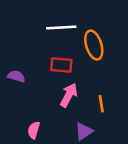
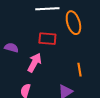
pink arrow: (69, 95) -> (34, 63), moved

